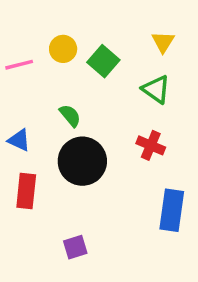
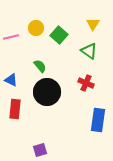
purple square: (75, 247) -> (40, 150), moved

